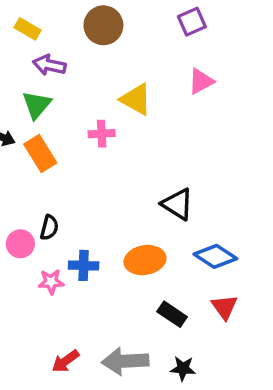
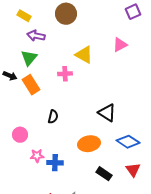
purple square: (192, 22) -> (133, 12), moved
black semicircle: (49, 228) -> (53, 117), moved
blue cross: (84, 265) -> (55, 163), moved

